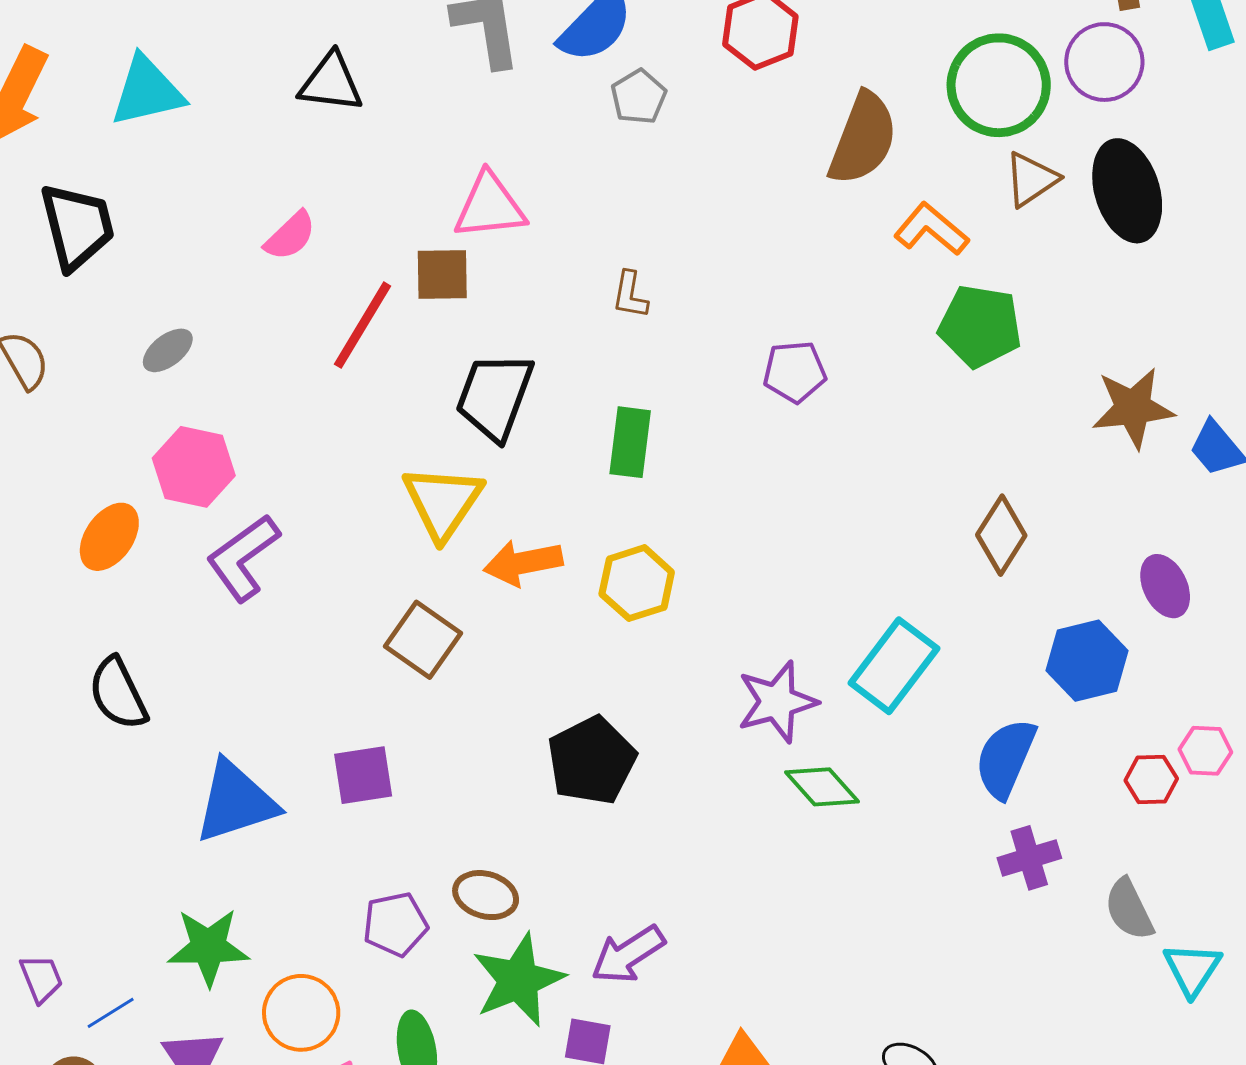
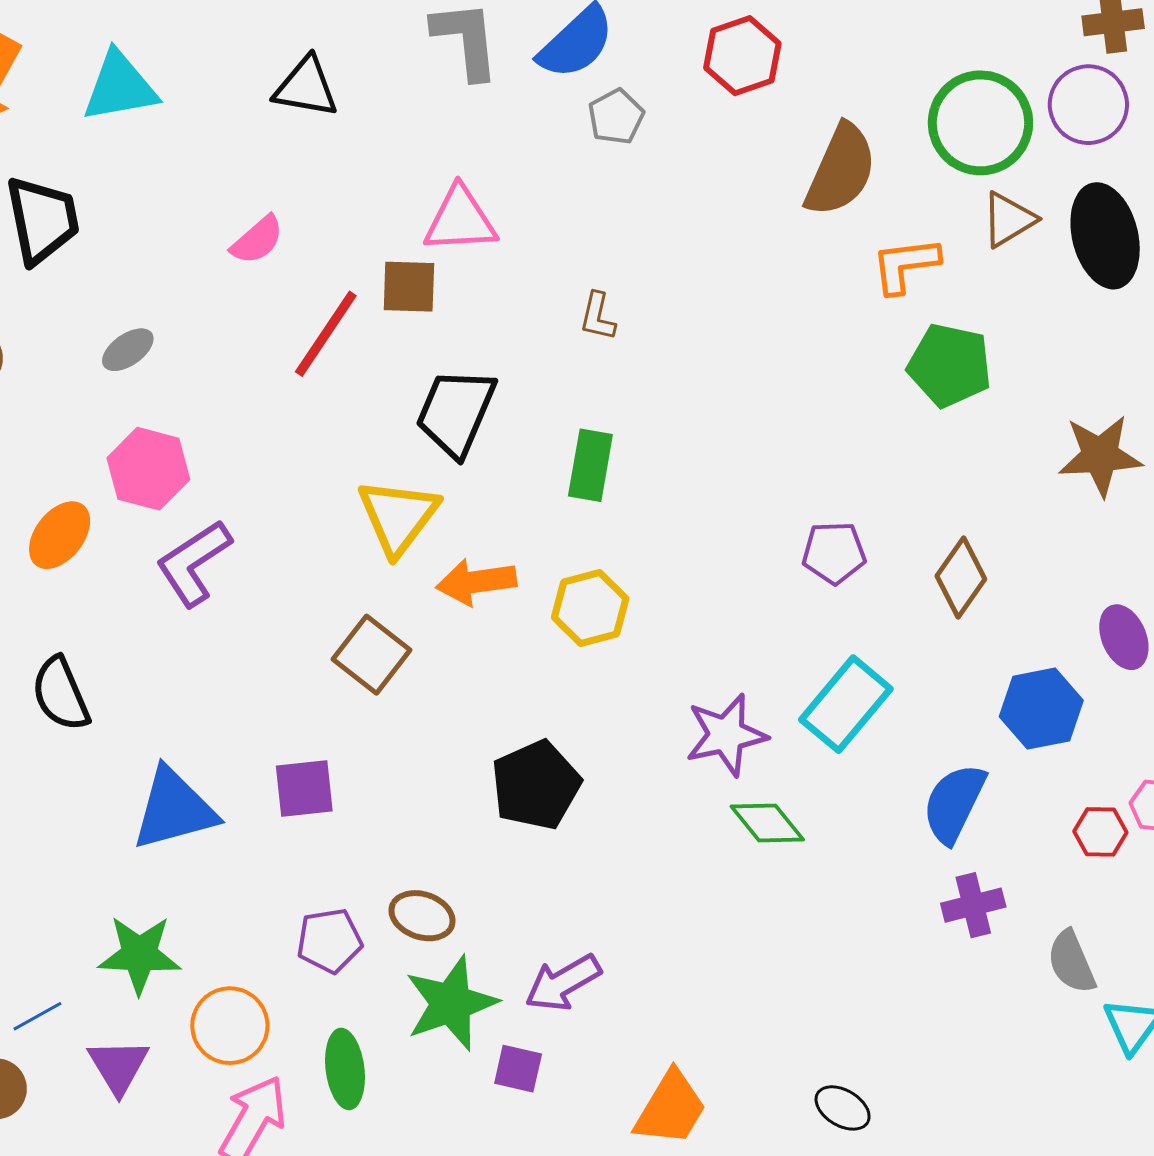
orange L-shape: (931, 229) -> (905, 265), turned -50
purple pentagon: (795, 372) -> (834, 553), moved

